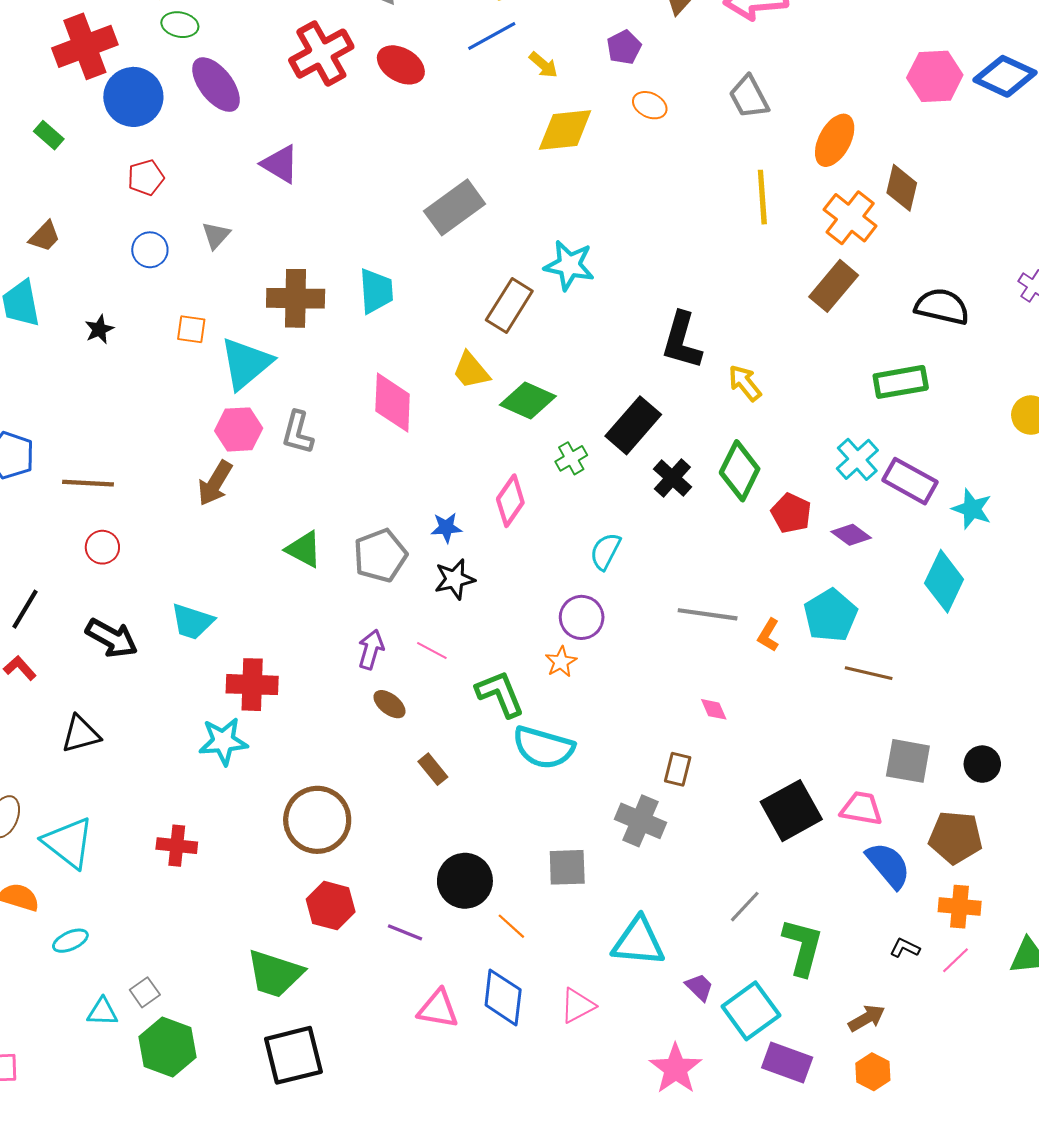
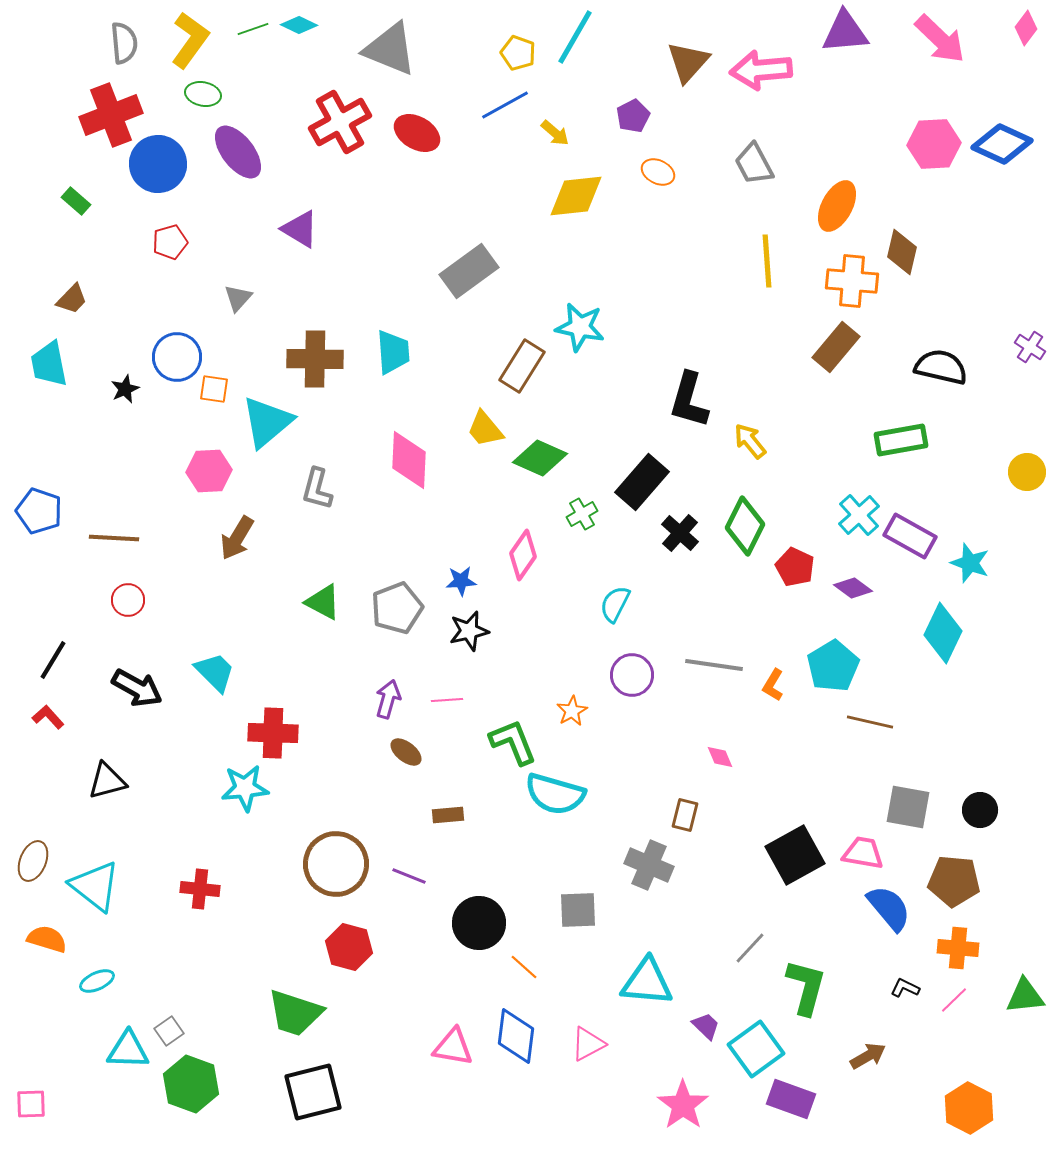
orange cross: (850, 218) -> (852, 281), turned -33
blue circle: (150, 250) -> (177, 357), moved, size x1.4
pink hexagon: (239, 429) -> (209, 471), moved
purple circle: (582, 617) -> (632, 675), moved
cyan trapezoid: (192, 622) -> (215, 672), turned -153
pink line: (432, 650) -> (447, 700), turned -32
brown rectangle: (433, 769) -> (448, 815), turned -56
purple line: (405, 932) -> (409, 876), moved
cyan triangle: (102, 1012) -> (128, 1050), size x1.4
orange hexagon: (873, 1072) -> (969, 1108), moved, size x1.4

